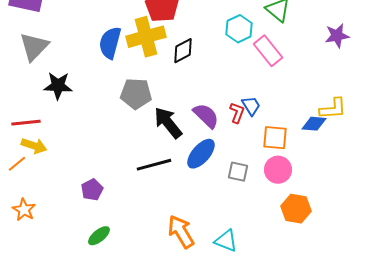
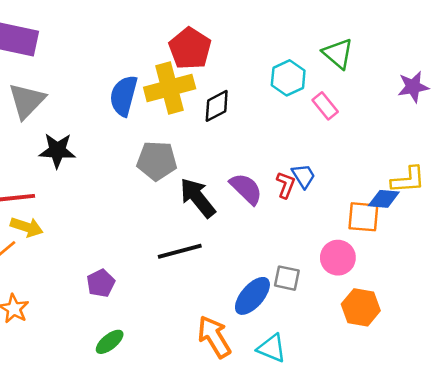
pink rectangle: (268, 51) -> (325, 106), size x0.7
orange square: (275, 138) -> (363, 217), moved
blue ellipse: (201, 154) -> (252, 296), moved
gray square: (238, 172) -> (287, 278), moved

